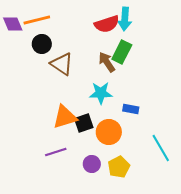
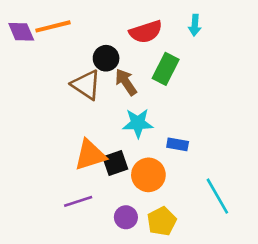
cyan arrow: (125, 19) -> (195, 25), moved, size x0.7
black circle: (42, 44) -> (106, 58), moved
brown arrow: (107, 62) -> (126, 82), moved

